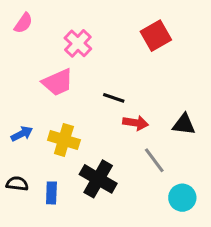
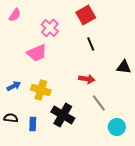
red square: (156, 36) -> (86, 15), moved
black line: (114, 98) -> (91, 44), moved, turned 48
black triangle: (184, 124) -> (124, 67), moved

